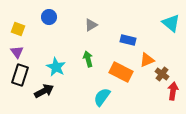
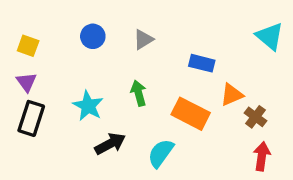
blue circle: (49, 17) -> (93, 36), moved
black arrow: (44, 91) -> (110, 144), moved
red arrow: (173, 91) -> (262, 156), moved

